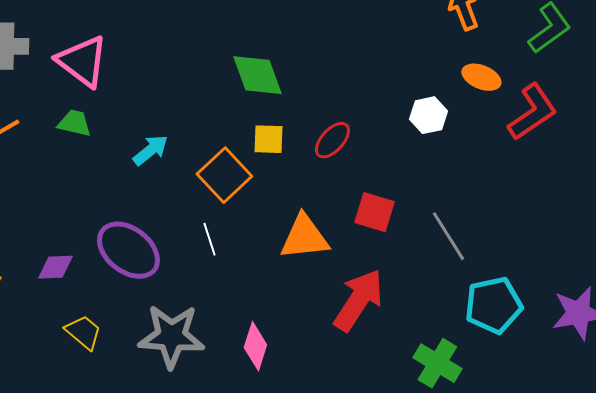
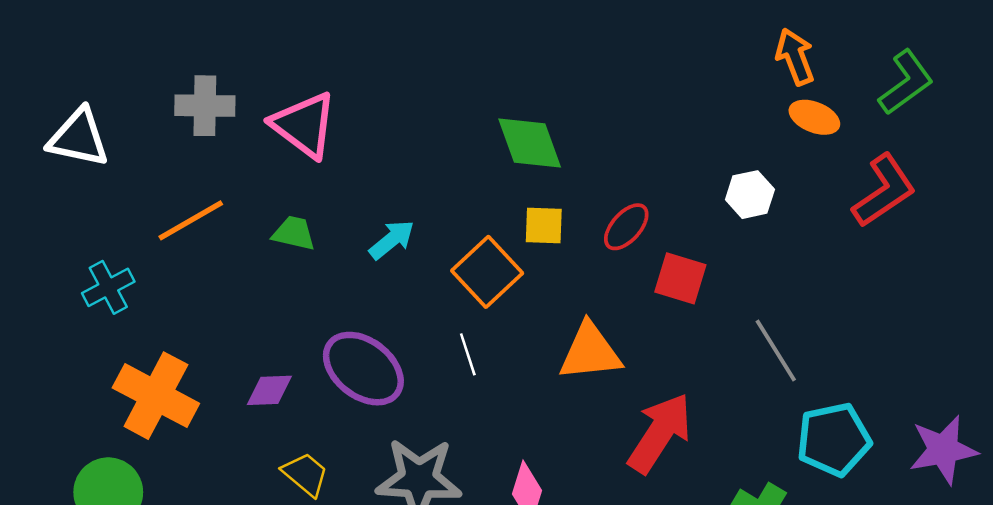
orange ellipse: (481, 77) -> (814, 117), moved
green trapezoid: (74, 123) -> (294, 233), moved
red square: (374, 212) -> (680, 278), moved

